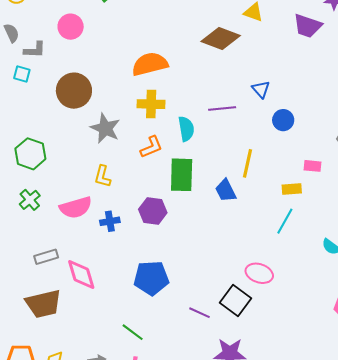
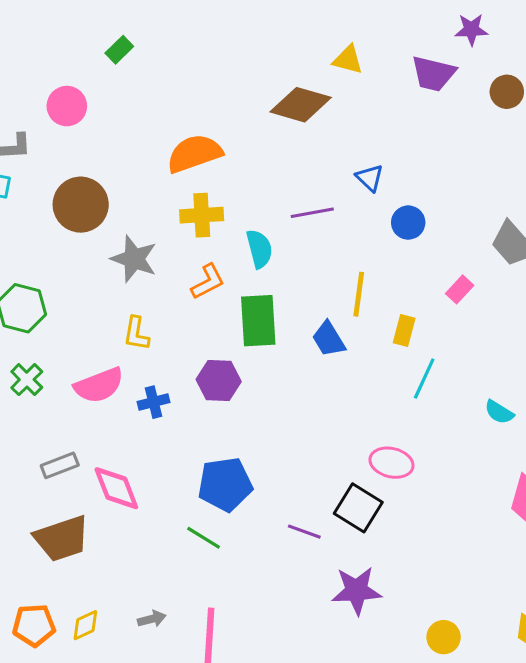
pink rectangle: (313, 166) -> (460, 289), turned -48
yellow rectangle: (292, 189) -> (404, 330), moved, turned -66
green line: (133, 332) -> (204, 538), moved

